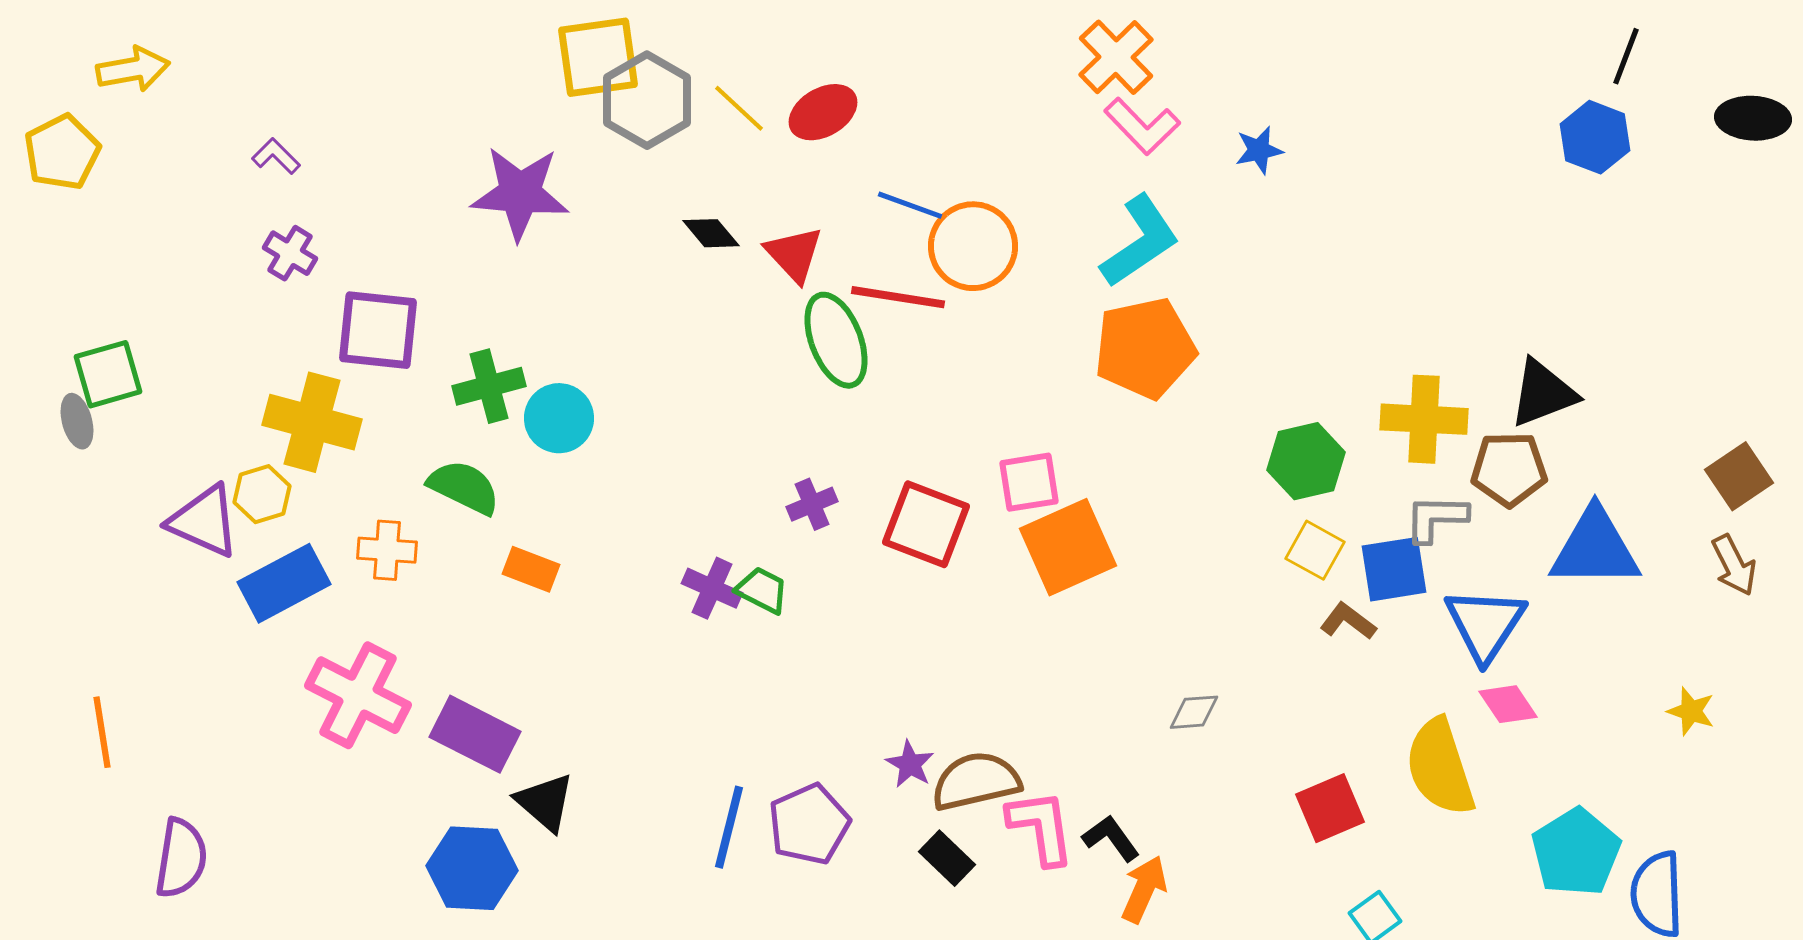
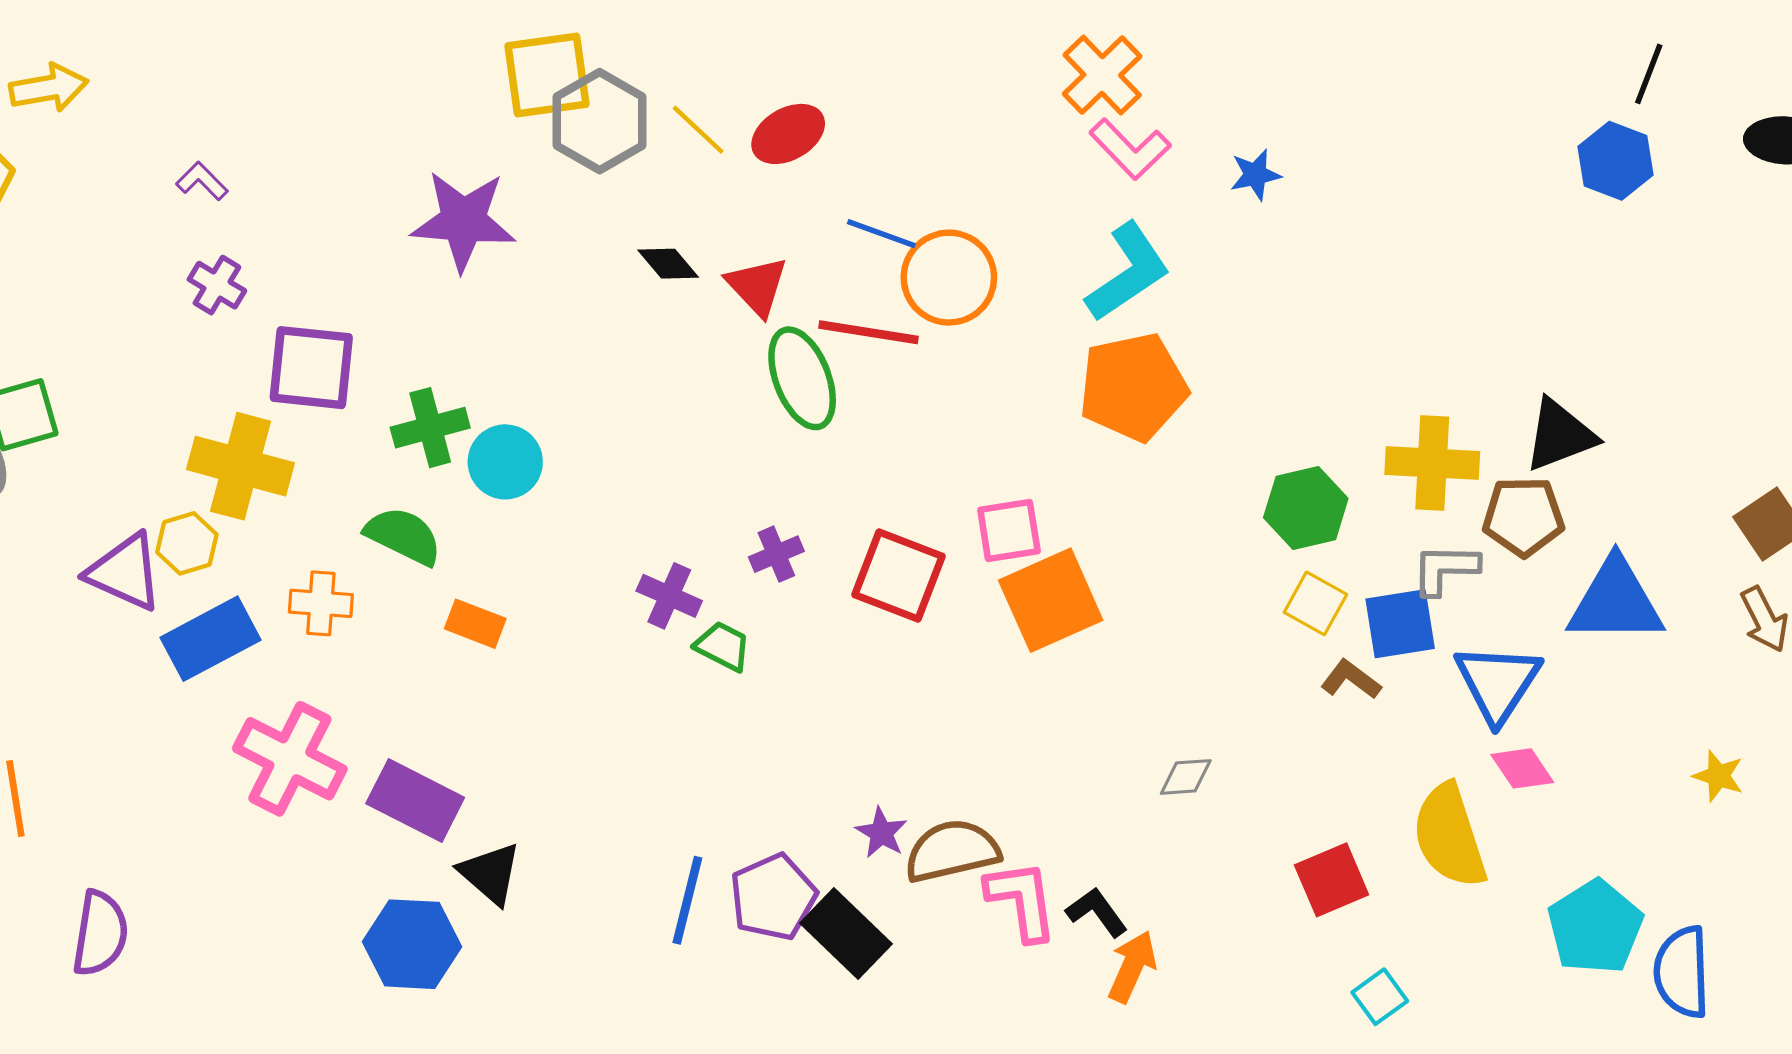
purple cross: (712, 588) -> (669, 596), moved
black rectangle: (947, 858) -> (846, 933), moved, size x1.5

